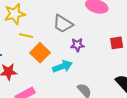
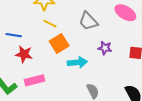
purple star: (77, 45) -> (105, 48), moved

